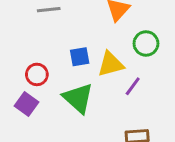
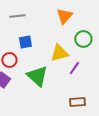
blue square: (80, 57) -> (25, 42), moved

